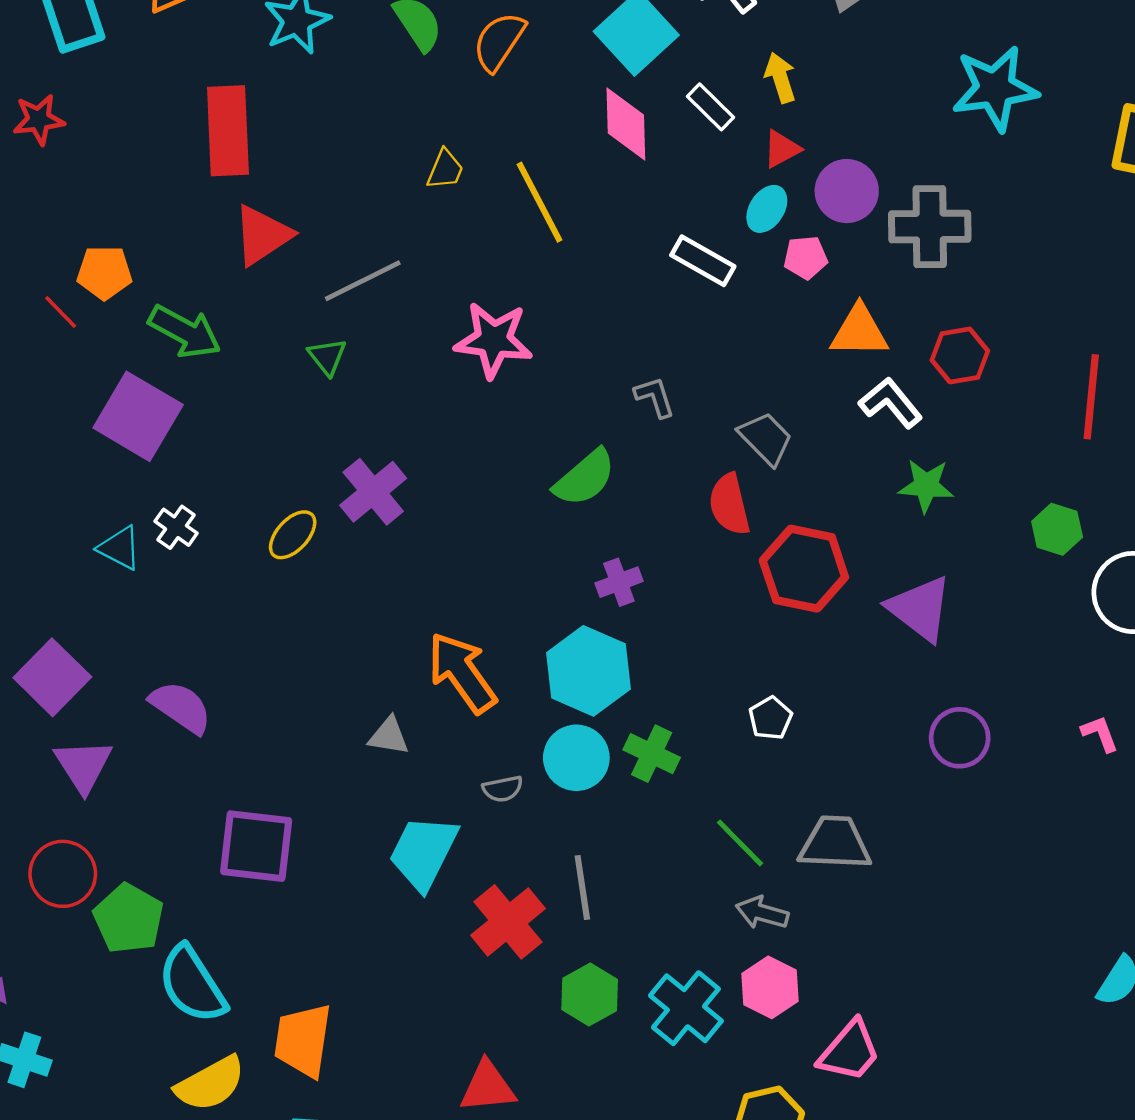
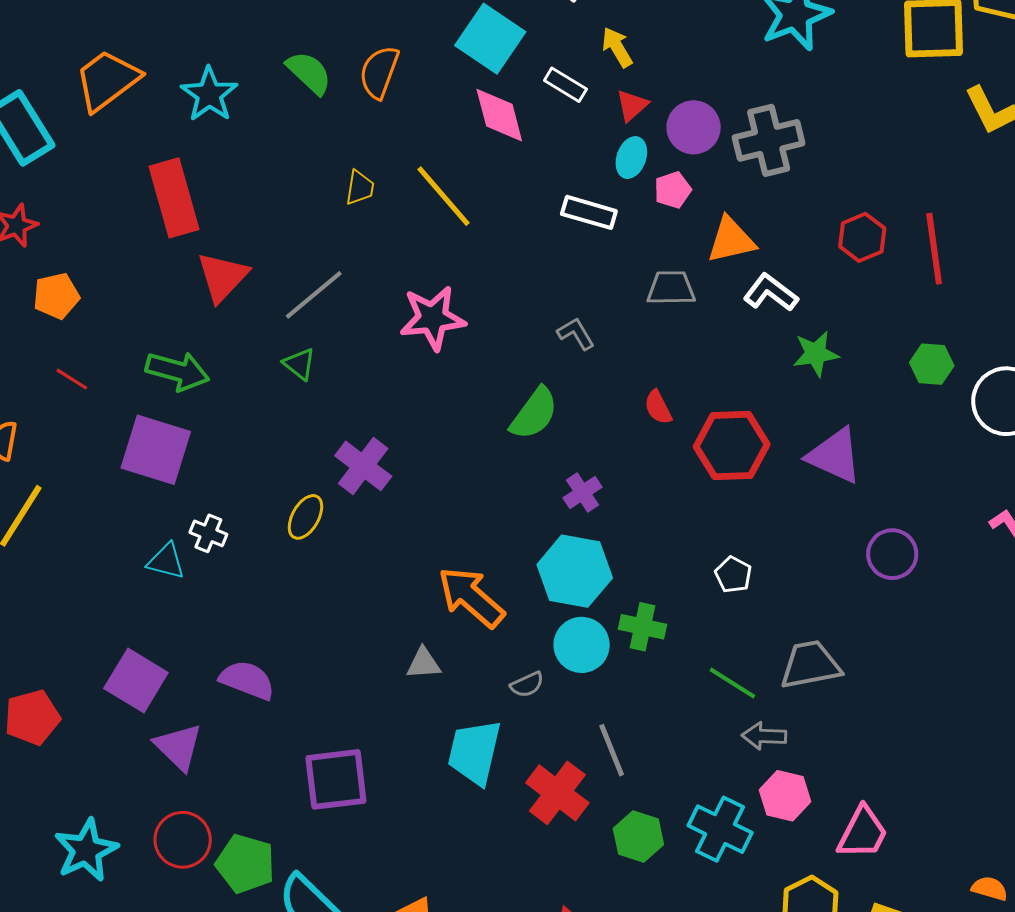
orange pentagon: (104, 272) -> (56, 296), moved
red hexagon: (960, 355) -> (862, 237), moved
gray trapezoid: (766, 438) -> (671, 288), moved, turned -33
red semicircle: (729, 504) -> (658, 407), size x0.7

